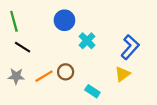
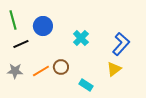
blue circle: (64, 20) -> (43, 26), moved
black line: (23, 47) -> (21, 44), turned -56

